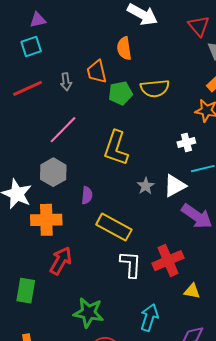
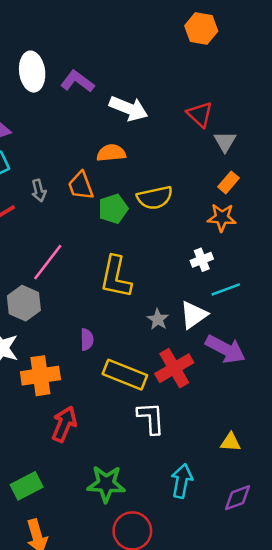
orange semicircle: (124, 48) -> (111, 153), turned 100
gray arrow: (66, 82) -> (39, 191), moved
gray hexagon: (53, 172) -> (24, 303), moved
red cross: (168, 261) -> (174, 368), moved
green rectangle: (26, 291) -> (27, 486), moved, turned 60

